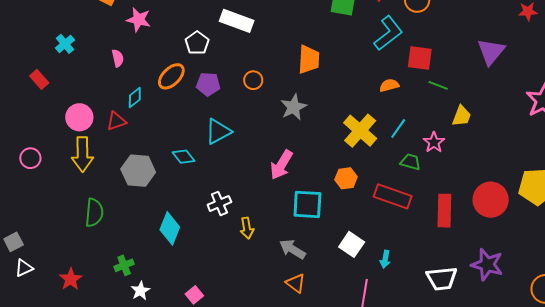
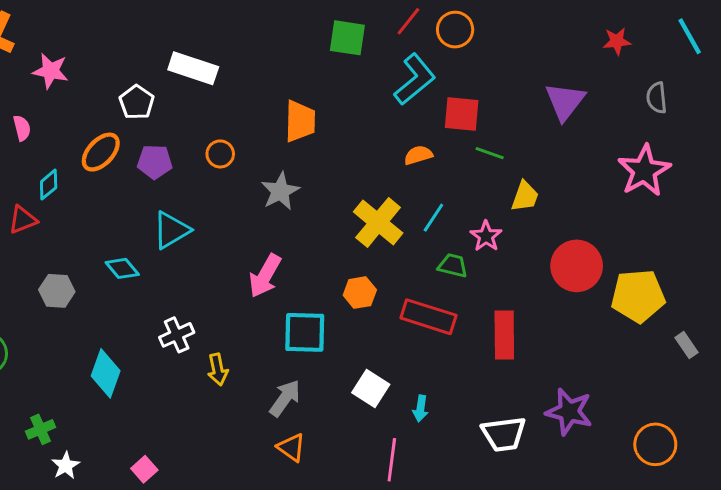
gray hexagon: (138, 171) -> (57, 291), size x0.7
red circle: (491, 200) -> (577, 266), moved
gray arrow: (292, 249) -> (285, 398), turned 96

